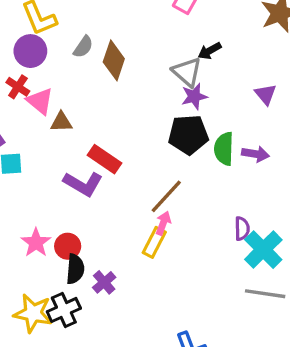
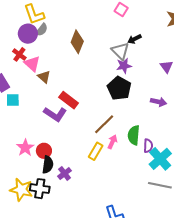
gray semicircle: (83, 47) -> (42, 30), moved
brown triangle: (61, 122) -> (44, 77), turned 40
black pentagon: (188, 135) -> (119, 88), turned 30
green semicircle: (224, 149) -> (134, 135), moved
pink arrow: (163, 223) -> (112, 142), moved
black cross: (64, 310) -> (40, 189), turned 30

